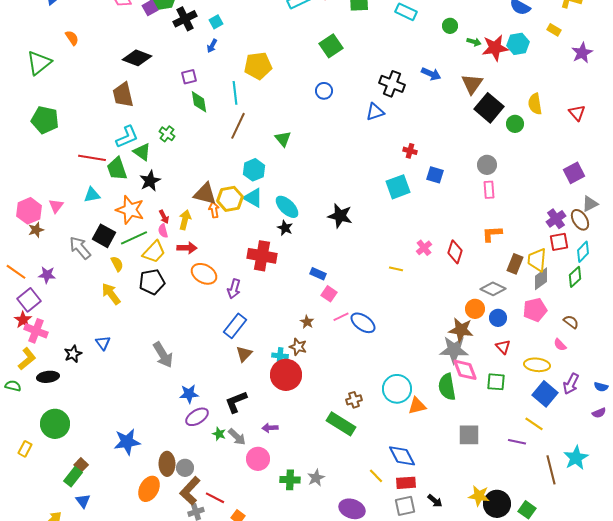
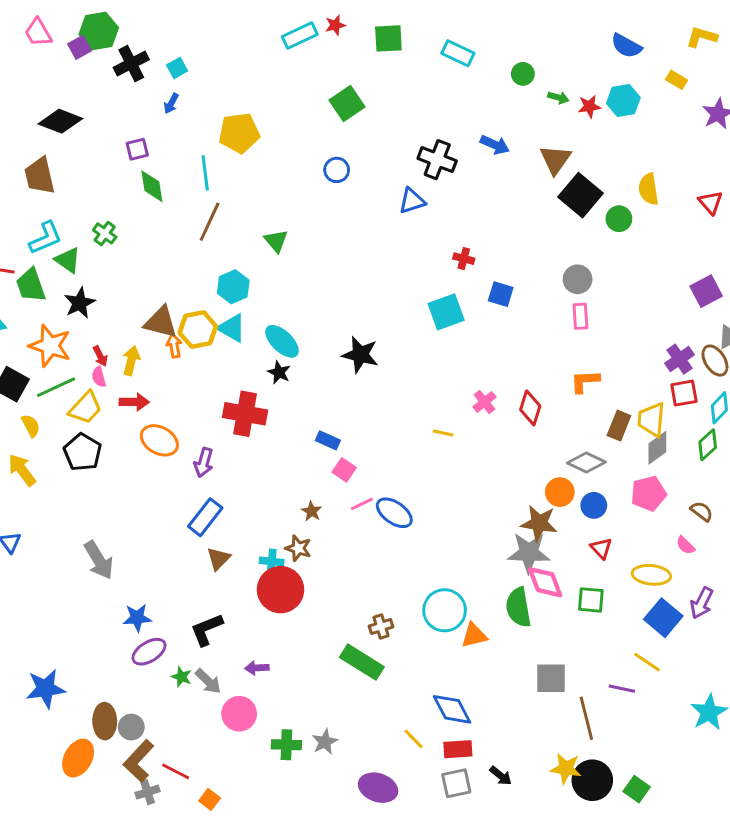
red star: (495, 48) -> (589, 106), size x0.6
black pentagon: (152, 282) -> (83, 452), turned -30
brown line: (551, 470) -> (586, 718), moved

